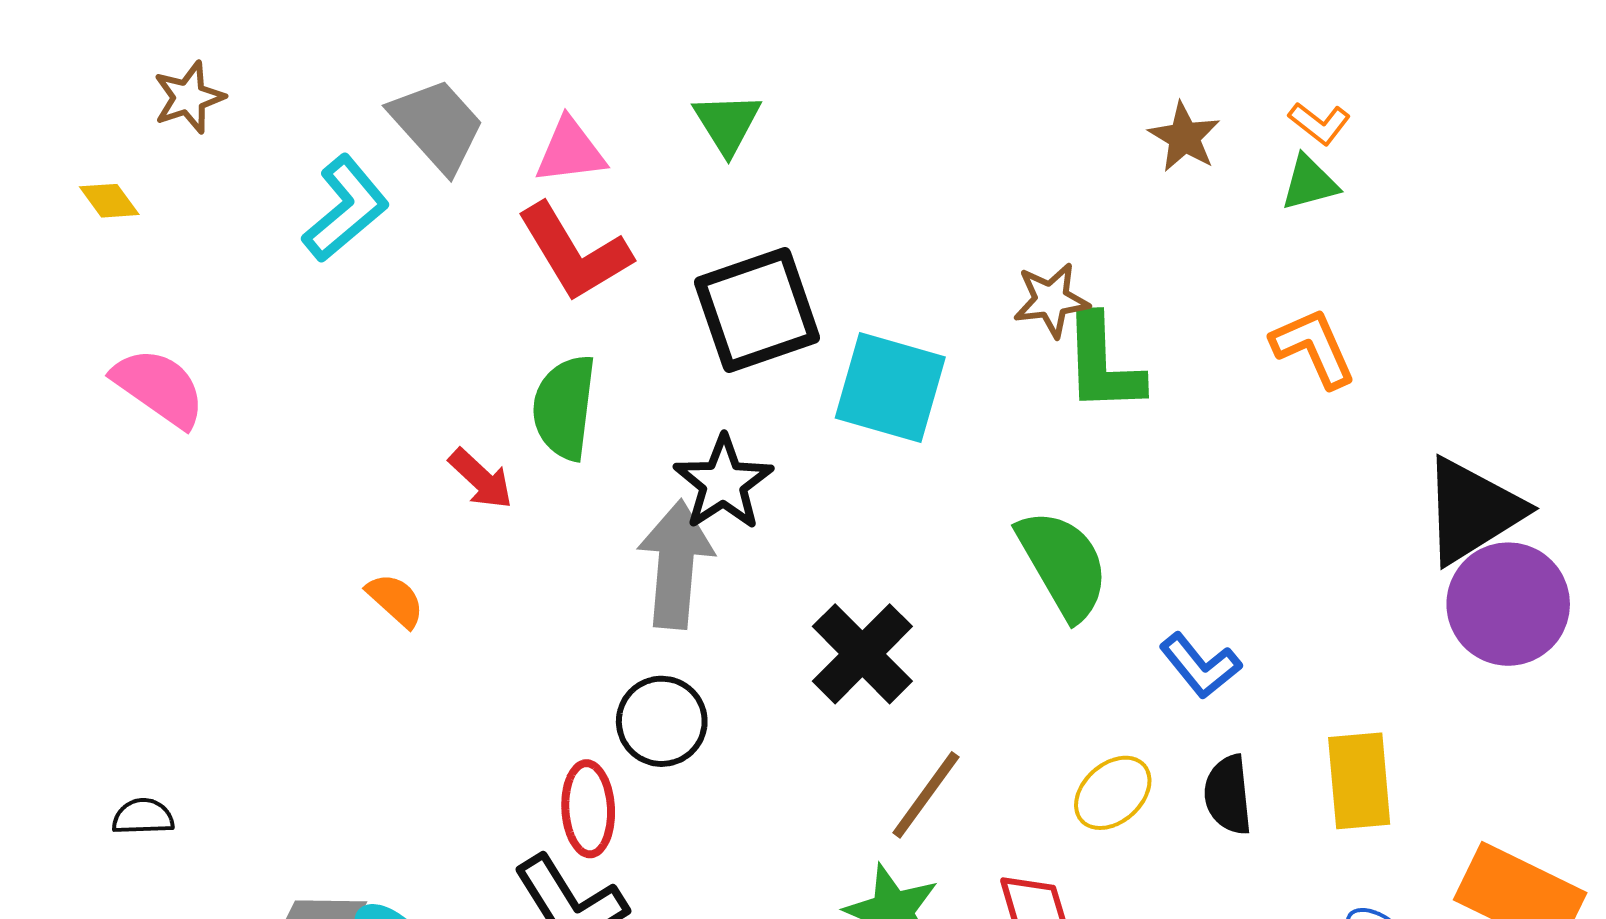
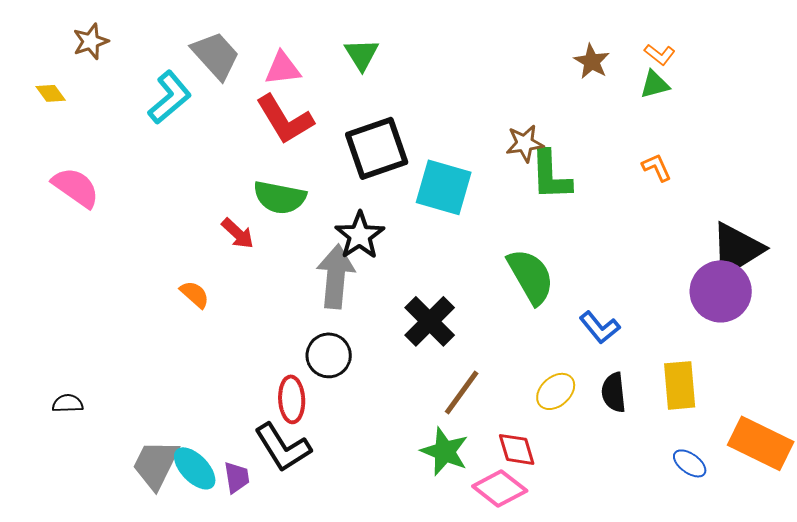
orange L-shape: (1313, 348) -> (657, 167), size x0.7
green semicircle: (564, 407) -> (280, 197), turned -86
purple circle: (1508, 604) -> (721, 291), moved

